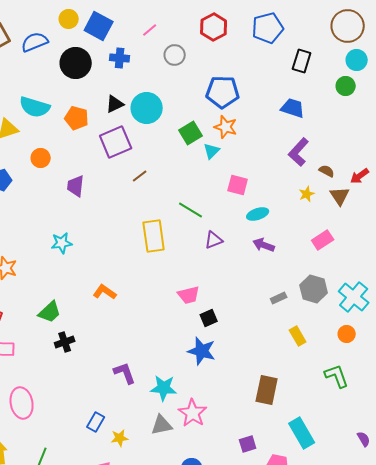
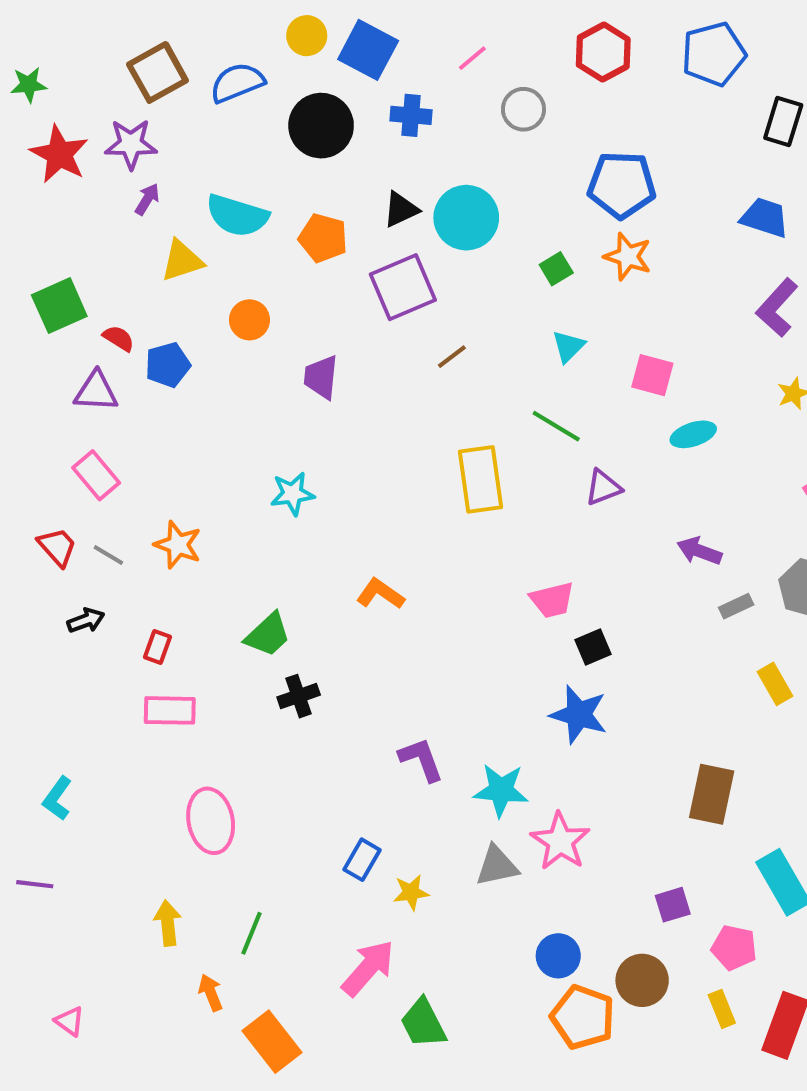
green square: (191, 133) -> (556, 269), size x0.7
cyan triangle: (212, 151) -> (568, 346), moved
purple arrow: (264, 245) -> (699, 551), moved

